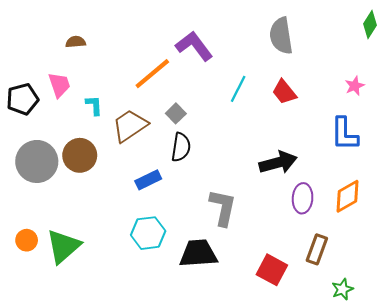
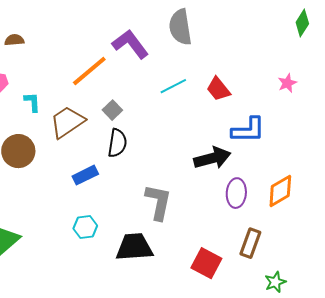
gray semicircle: (281, 36) -> (180, 27), moved
cyan line: (238, 89) -> (173, 86), turned 36
blue L-shape: (344, 134) -> (248, 130), moved, turned -90
cyan hexagon: (148, 233) -> (85, 227), size x0.7

